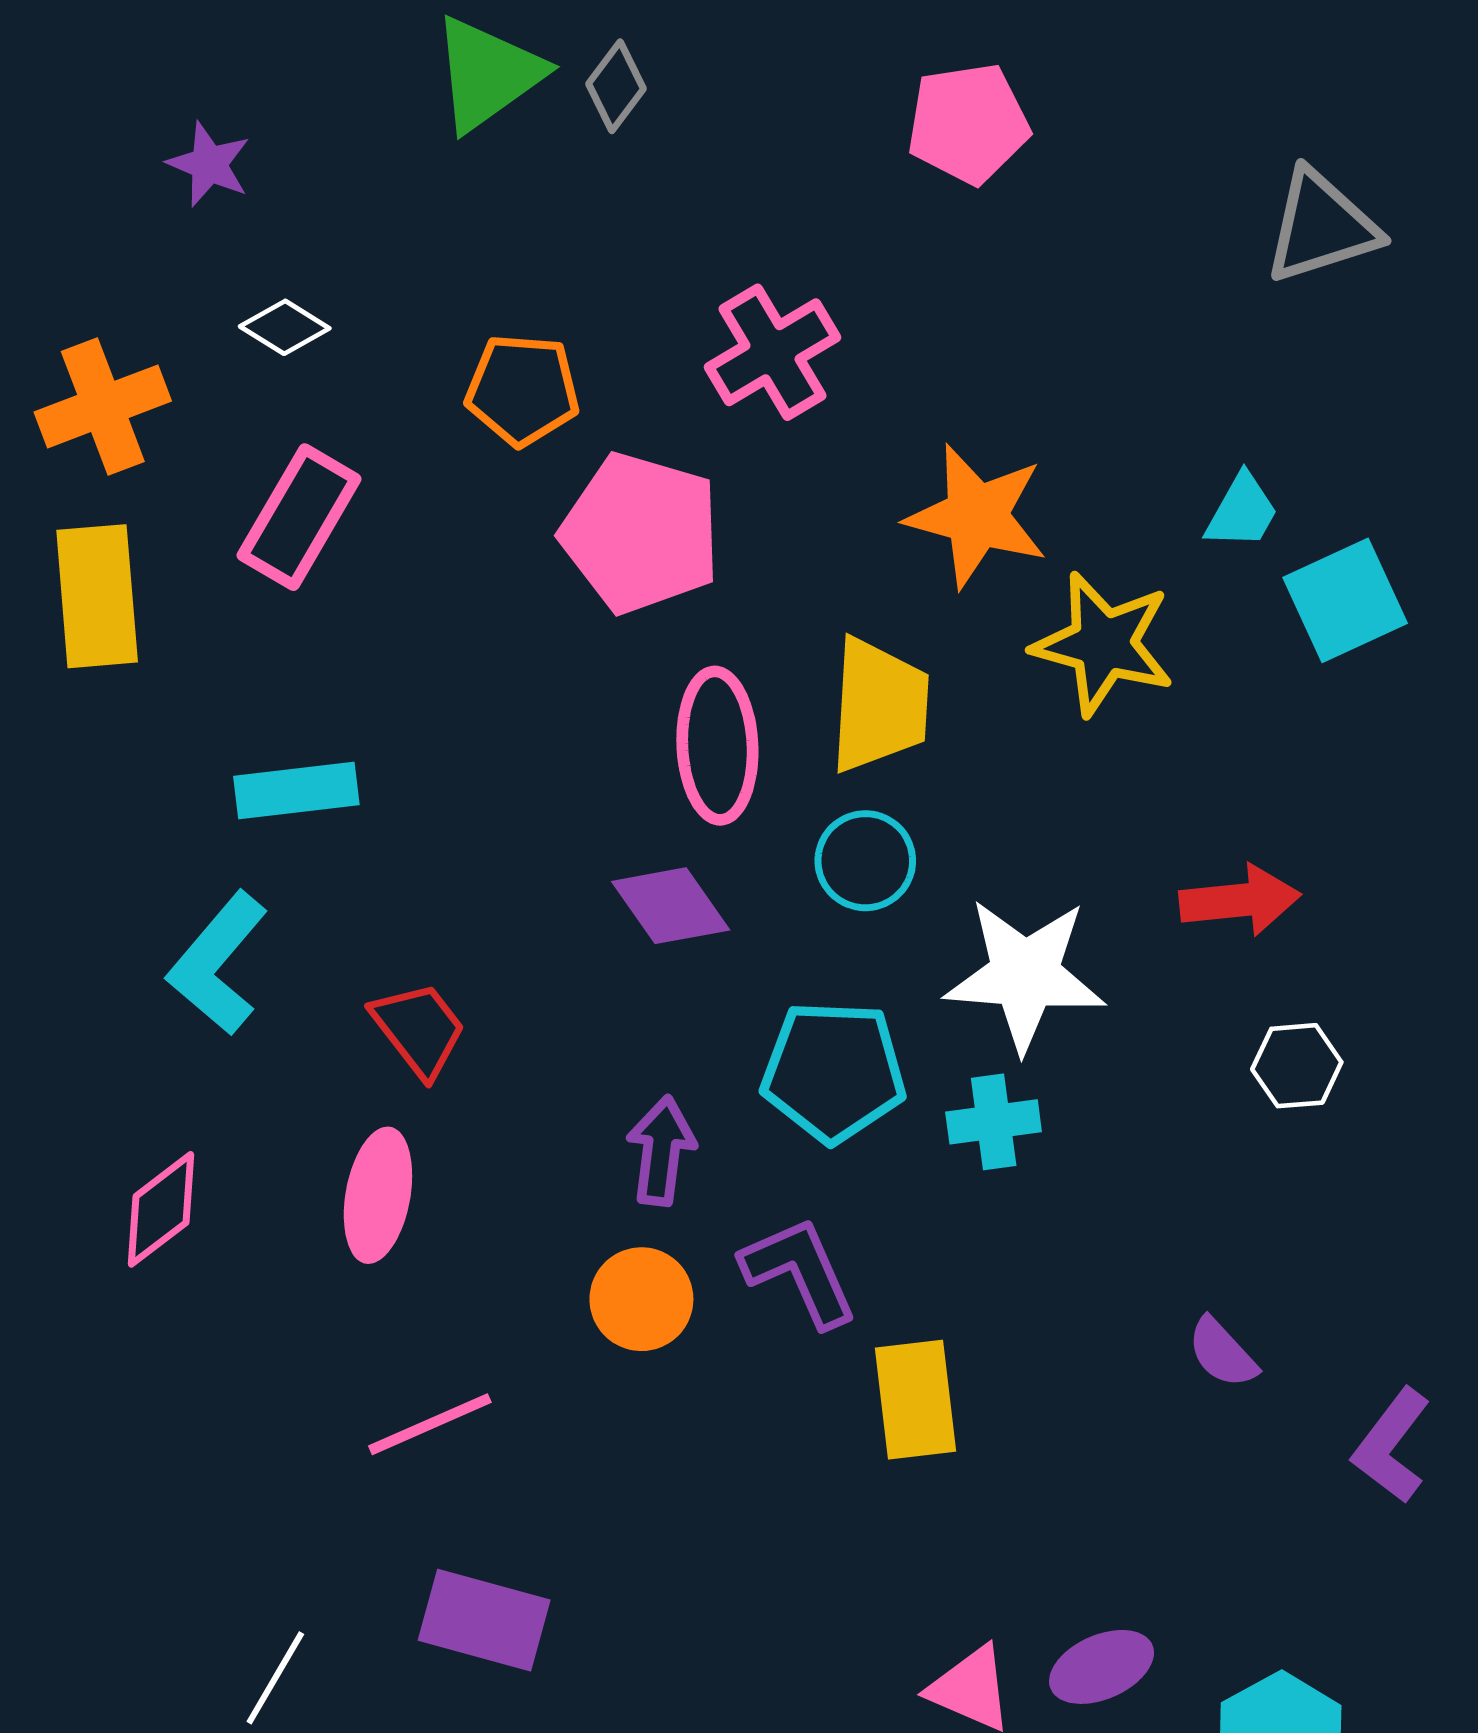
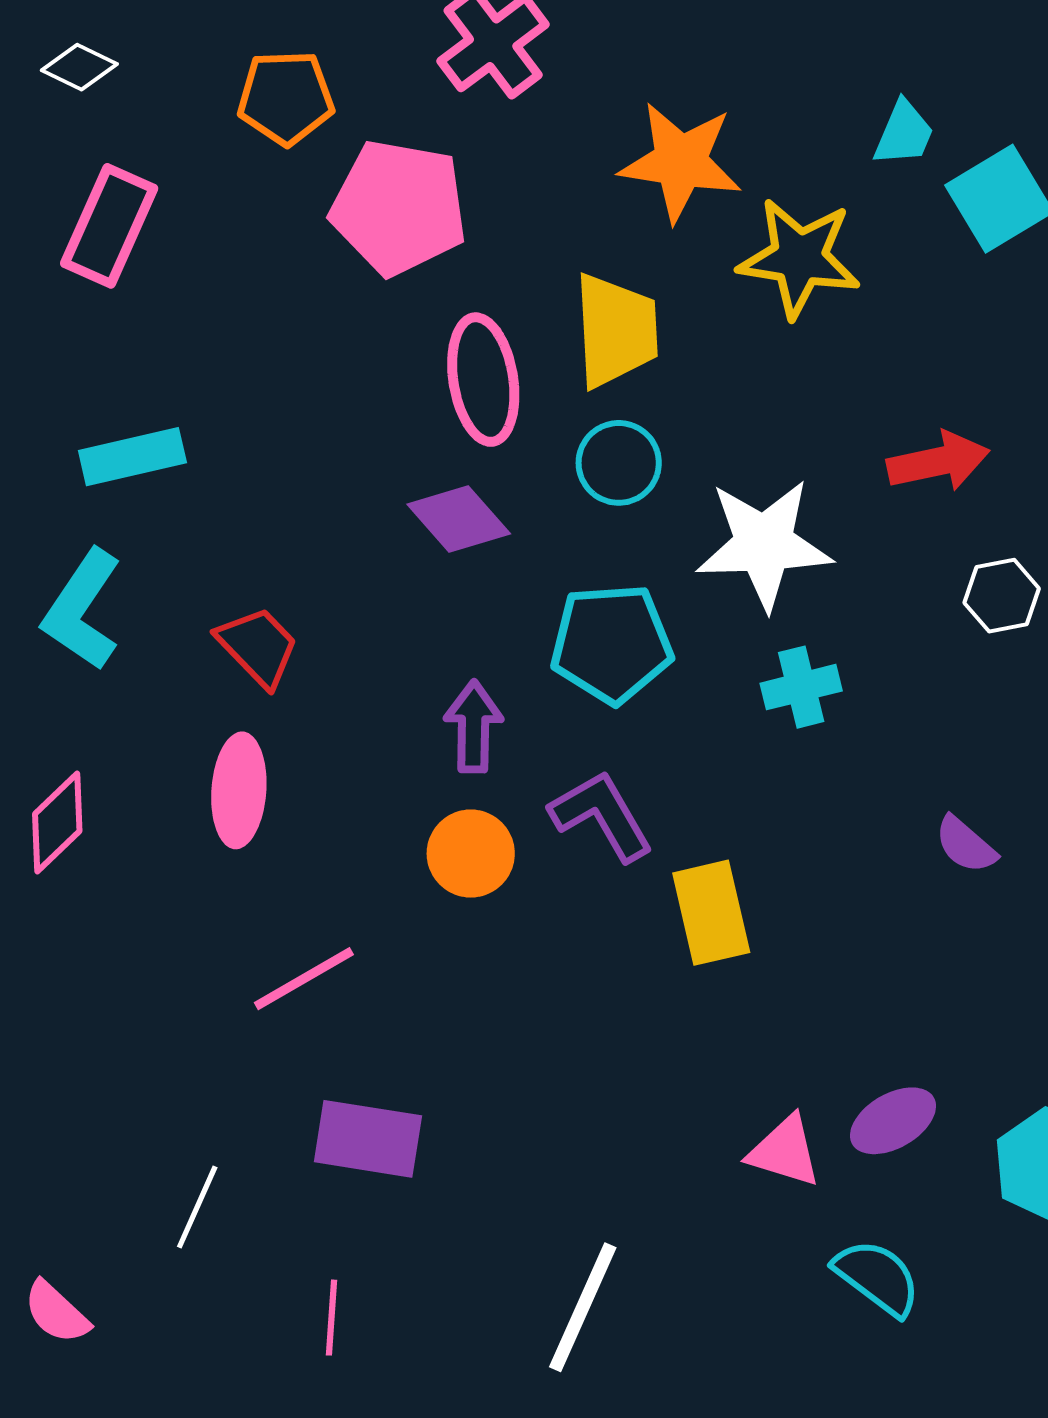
cyan cross: (994, 1122) -> (801, 687), moved

